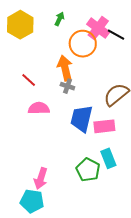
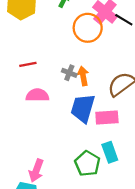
orange arrow: (65, 68) -> (83, 76), moved, size x0.7
red line: (29, 80) -> (28, 64), turned -56

